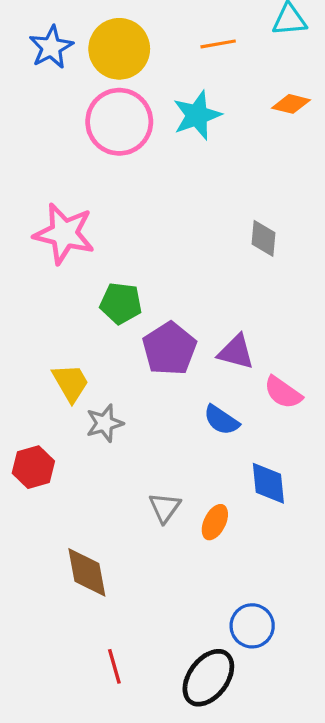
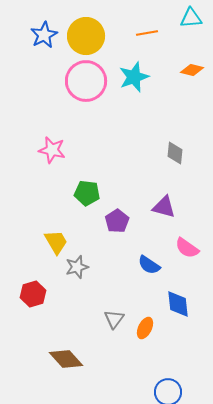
pink star: (64, 234) -> (52, 150), size x0.7
purple pentagon: (169, 349) -> (117, 221), size x0.7
purple triangle: (236, 352) -> (164, 207), moved
brown diamond: (87, 572) -> (66, 359), turned -32

